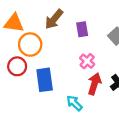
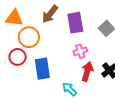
purple rectangle: (82, 29) -> (75, 23), size x1.5
pink cross: (87, 61) -> (80, 51), turned 32

